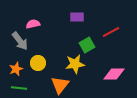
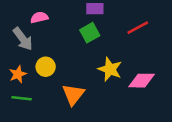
green square: (87, 45) -> (90, 33), moved
yellow star: (75, 64) -> (110, 69), moved, turned 30

